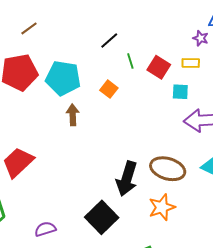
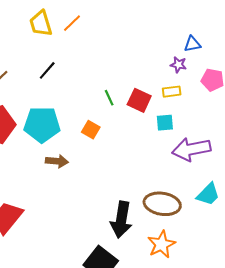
black line: (109, 41) -> (47, 70), moved
brown arrow: (73, 115) -> (57, 161), turned 105

